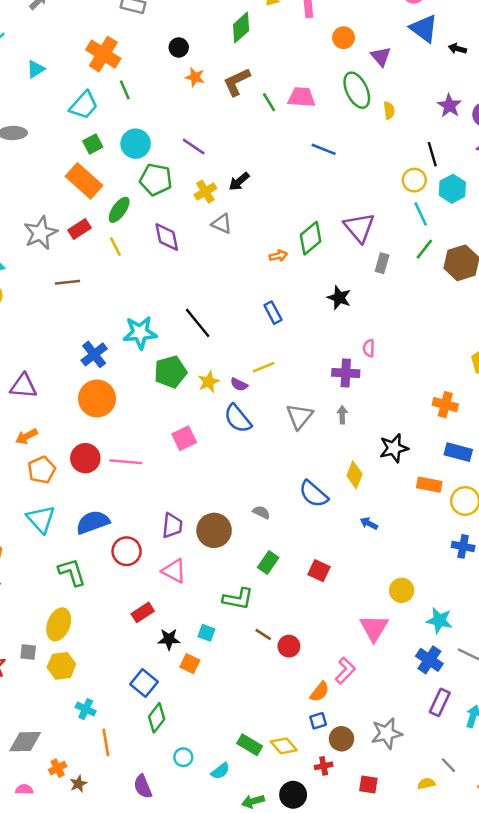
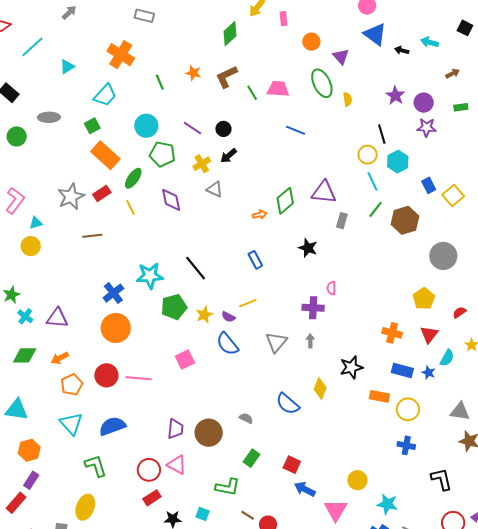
black circle: (179, 48) -> (223, 129), moved
green line: (125, 90) -> (160, 82), moved
green square: (93, 144) -> (92, 126), moved
purple triangle: (359, 227) -> (324, 192), turned -44
blue arrow: (369, 523) -> (305, 489), moved, size x1.5
red circle: (127, 551) -> (149, 470), moved

